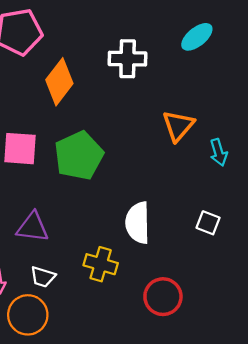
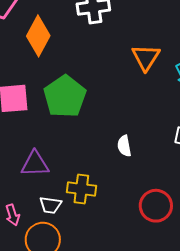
white semicircle: (138, 223) -> (124, 146), size x0.6
yellow cross: (101, 264) -> (81, 189), moved

